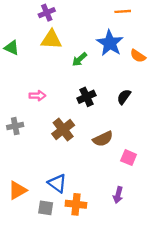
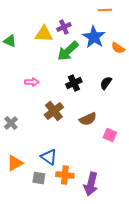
purple cross: (47, 13) -> (64, 27), moved
green arrow: (79, 59) -> (68, 51), size x1.6
gray cross: (15, 126) -> (11, 123), moved, turned -32
purple arrow: (118, 195) -> (91, 184), moved, size x1.6

